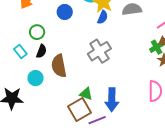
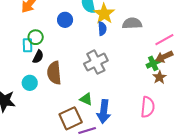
blue semicircle: (103, 17) -> (102, 29), turned -32
cyan rectangle: (20, 52) -> (27, 45), moved, turned 32
green triangle: (86, 94) -> (86, 99), moved

